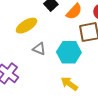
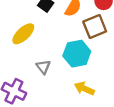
gray triangle: (39, 49) -> (43, 67), moved, turned 40

